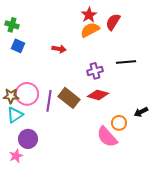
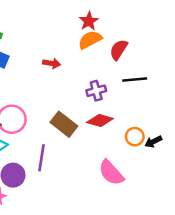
red semicircle: (113, 22) -> (119, 50), moved
purple line: (49, 101) -> (42, 158), moved
orange circle: (119, 123) -> (135, 137), moved

